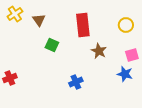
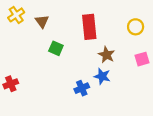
blue star: (125, 74) -> (102, 76), moved

